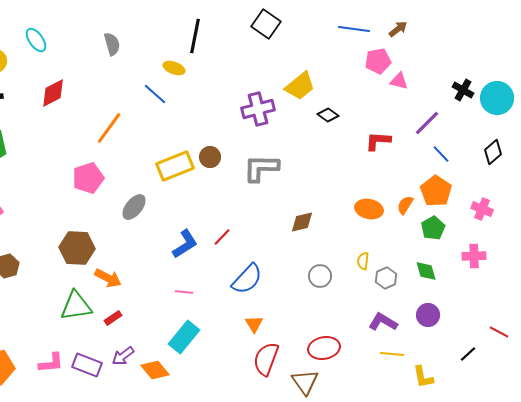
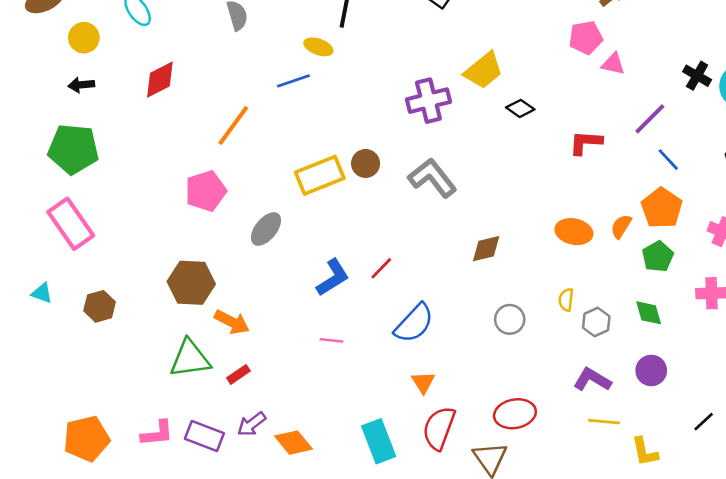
blue line: (155, 94) -> (294, 81), turned -60
gray L-shape: (261, 168) -> (432, 178), turned 51
cyan rectangle: (184, 337) -> (379, 441), moved, turned -60

